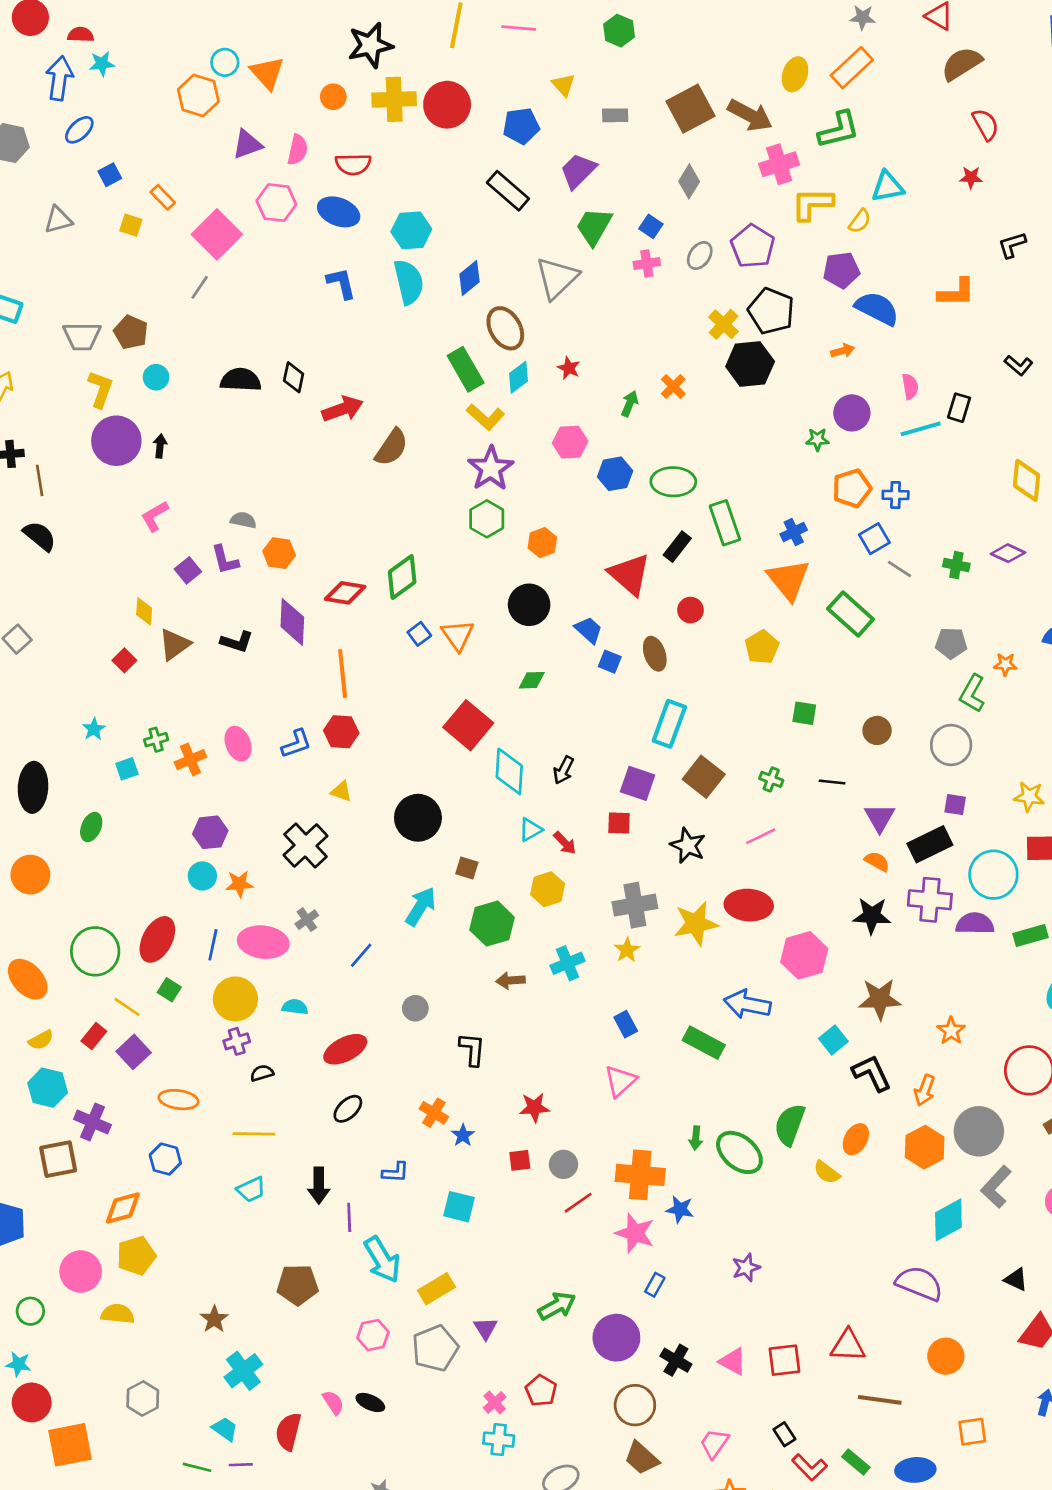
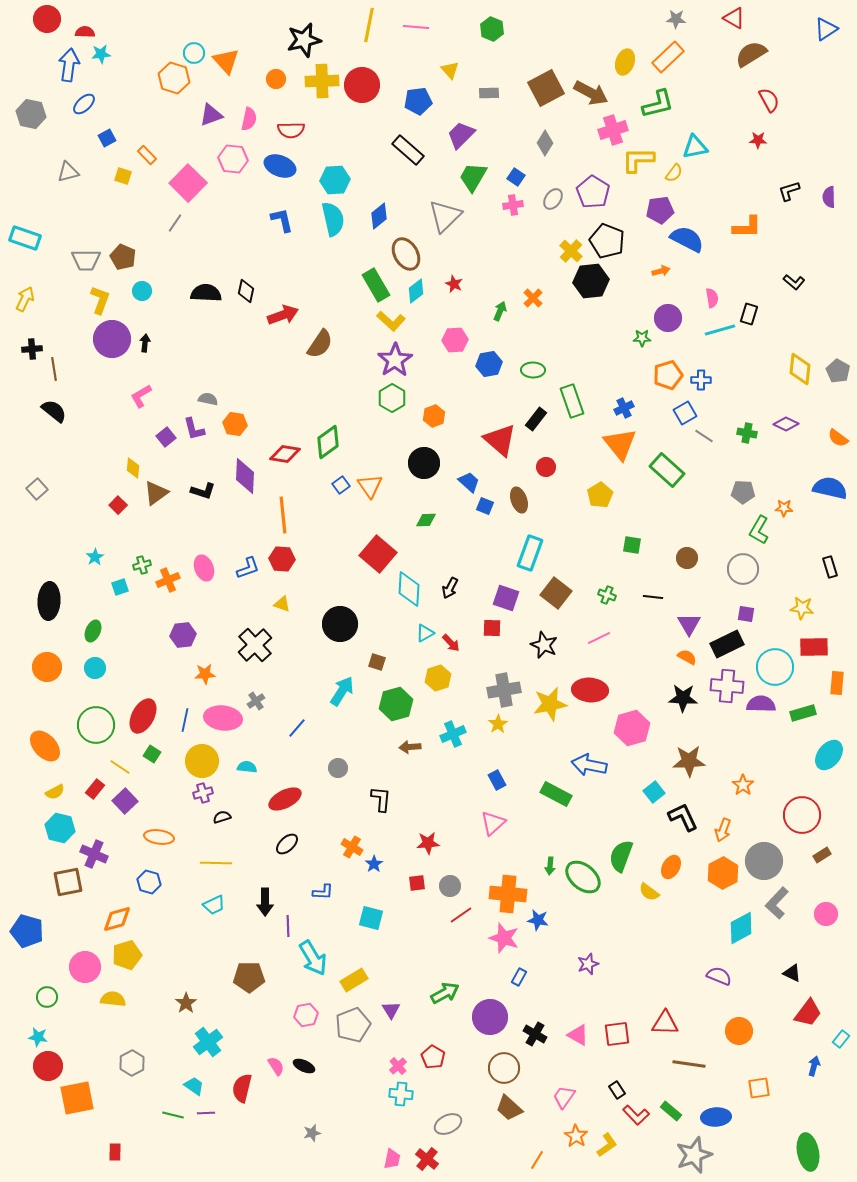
green ellipse: (673, 482) -> (533, 370), size x0.7
cyan circle: (202, 876) -> (95, 668), moved
purple semicircle: (919, 1283) -> (719, 976), size x0.7

